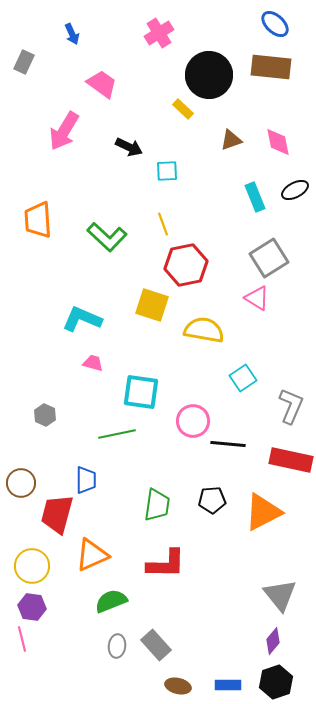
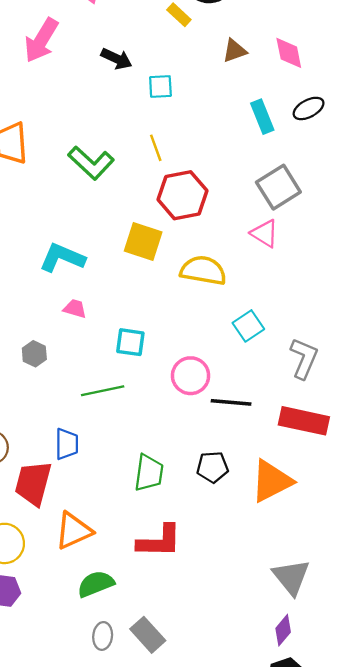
cyan square: (141, 392) -> (130, 342), size x0.7
gray hexagon: (45, 415) -> (34, 354), moved

